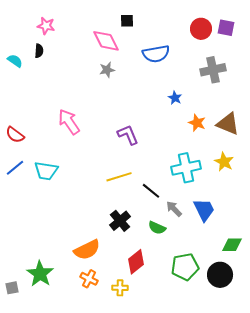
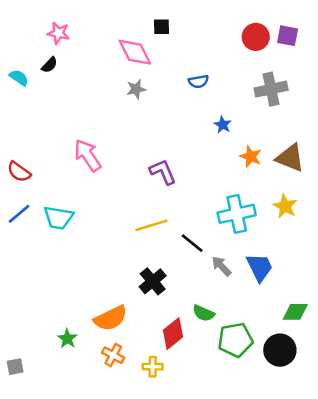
black semicircle: (39, 51) -> (50, 65), turned 40
blue semicircle: (156, 54) -> (198, 81), moved, size x0.6
green semicircle: (157, 228) -> (204, 313), moved
green star: (40, 274) -> (67, 339), moved, size x0.6

